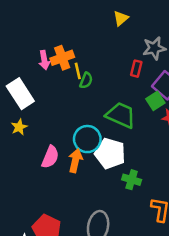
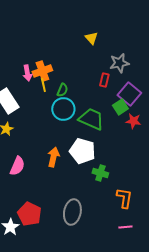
yellow triangle: (121, 18) -> (91, 38), turned -32
yellow line: (78, 71) -> (43, 85), moved
cyan circle: (87, 139) -> (63, 109), moved
pink semicircle: (50, 157) -> (17, 166), moved

